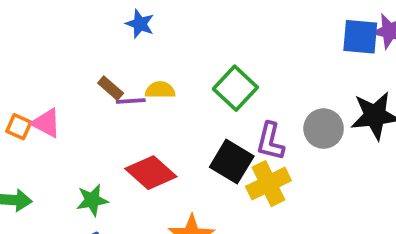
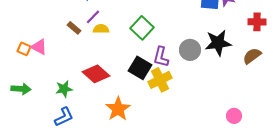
purple line: (131, 101) -> (93, 17), moved, turned -42

